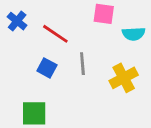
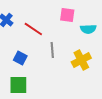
blue square: (47, 68) -> (20, 58), moved

